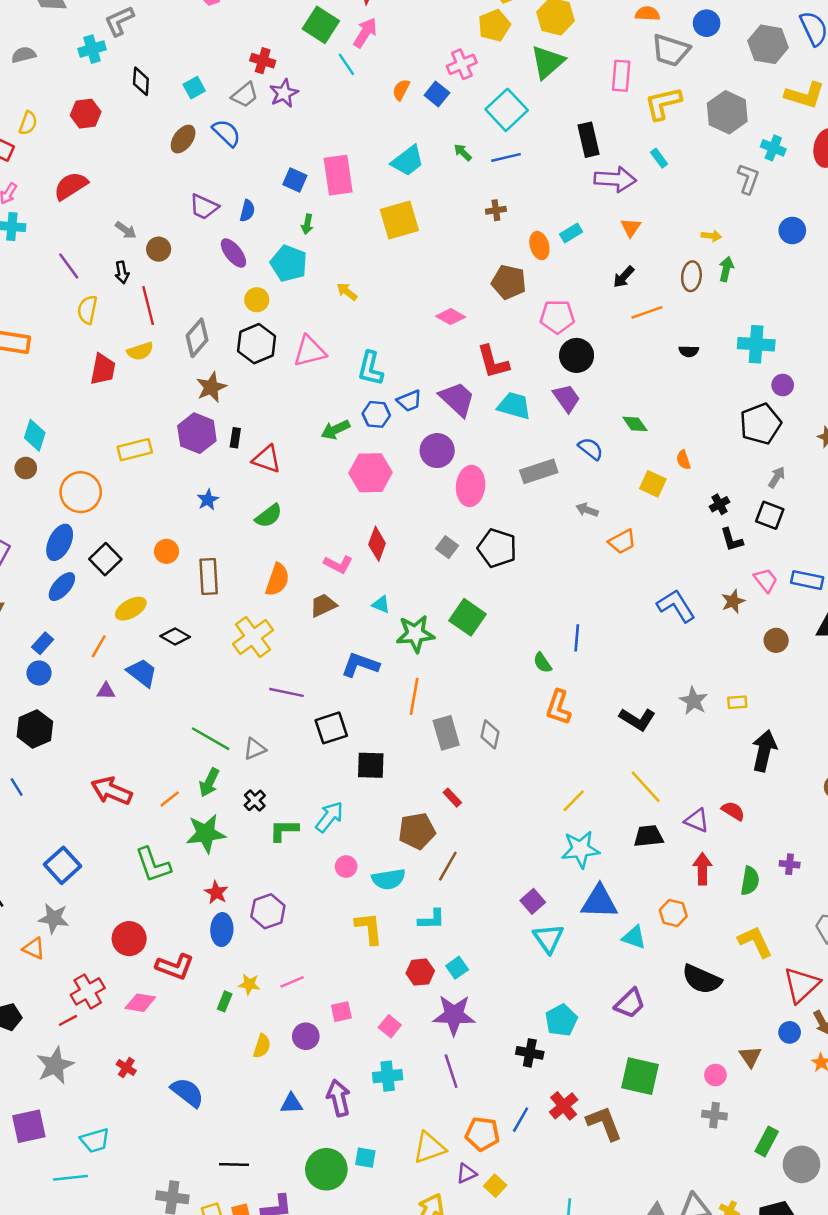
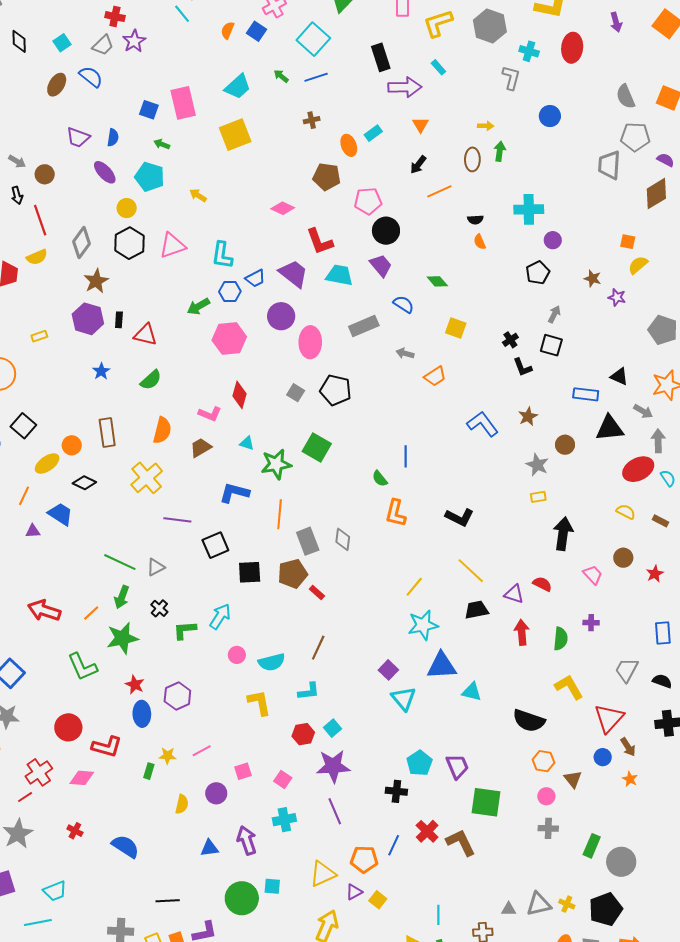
green arrow: (307, 224) -> (162, 144), turned 105
black pentagon: (760, 424) -> (538, 273), size x0.7
yellow rectangle: (135, 450) -> (39, 336), size x0.6
orange semicircle: (683, 460) -> (480, 242), moved
orange circle: (167, 551) -> (72, 445), moved
pink trapezoid: (766, 580) -> (593, 575), moved
gray star: (694, 701) -> (537, 465), moved
brown pentagon: (417, 831) -> (293, 574), moved
orange hexagon: (673, 913) -> (543, 761), moved
purple trapezoid: (630, 1003) -> (457, 766), moved, turned -64

